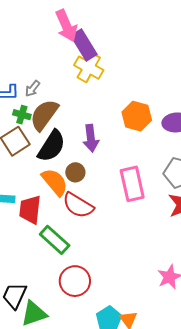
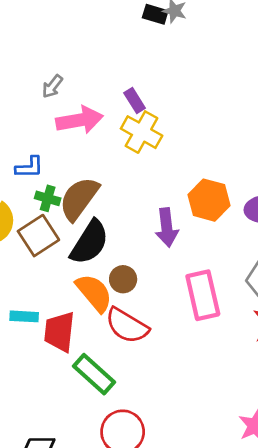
pink arrow: (66, 26) -> (80, 120), moved, turned -76
purple rectangle: (84, 45) -> (135, 100), size x0.6
gray arrow: (33, 88) -> (52, 86), moved
purple arrow: (91, 138) -> (167, 227), moved

